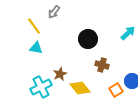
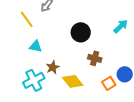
cyan triangle: (36, 48) -> (36, 46), moved

